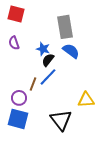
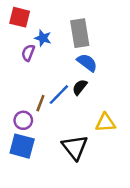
purple semicircle: (14, 43) -> (28, 53), moved, turned 40
blue star: (43, 49) -> (43, 38), moved
black semicircle: (48, 60) -> (80, 87), moved

